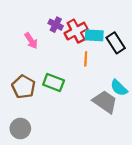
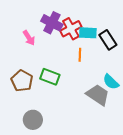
purple cross: (56, 25) -> (52, 23), size x1.5
gray circle: (20, 129) -> (33, 120), moved

